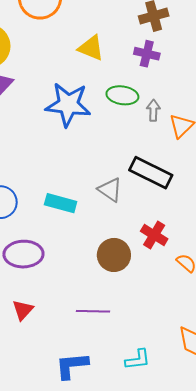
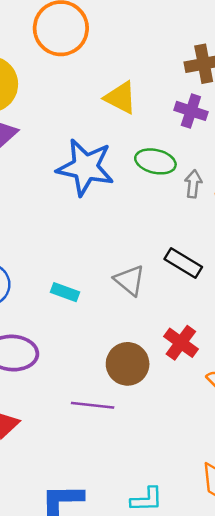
black rectangle: (151, 173) -> (183, 263), size x0.7
cyan rectangle: (61, 203) -> (65, 292), size x0.7
purple line: (93, 311) -> (93, 405), moved

